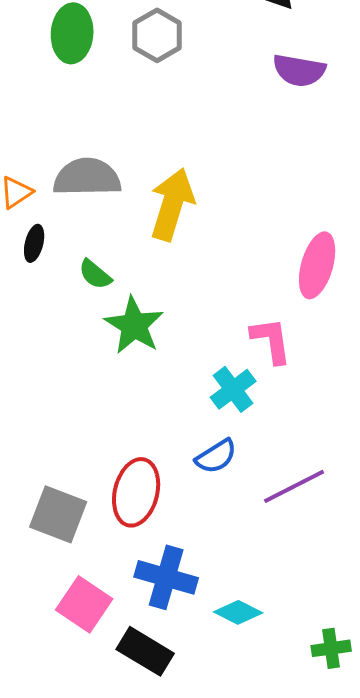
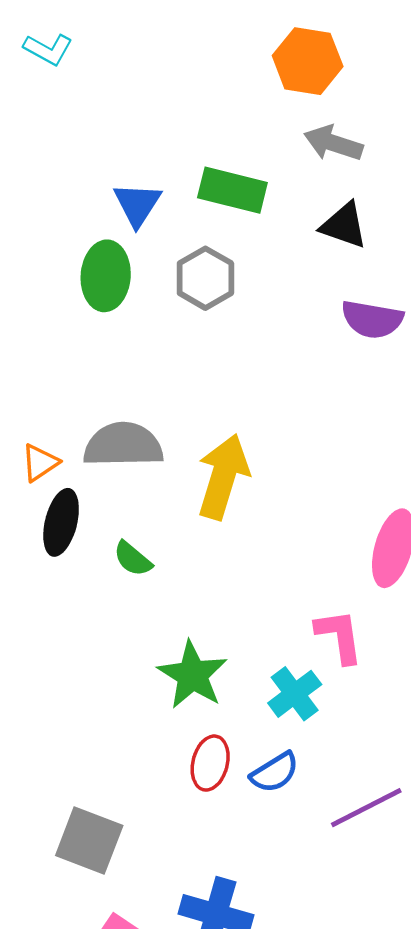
black ellipse: (34, 243) -> (61, 522), size x1.5
green star: (134, 325) -> (193, 675), moved
red ellipse: (136, 492) -> (210, 763), moved, size x0.7

